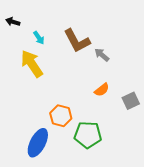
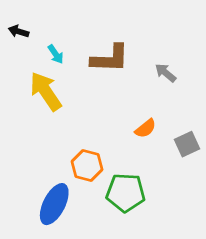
brown L-shape: (77, 41) -> (110, 59), turned -60
gray arrow: (102, 55) -> (166, 73), moved

